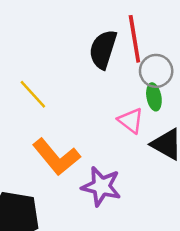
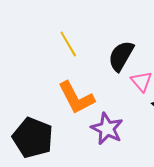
black semicircle: (103, 49) -> (121, 56), moved

